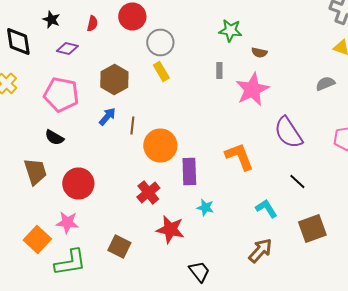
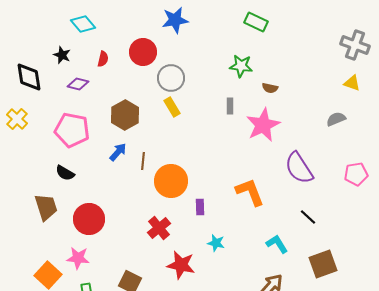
purple rectangle: (189, 172) -> (200, 207), size x0.6

